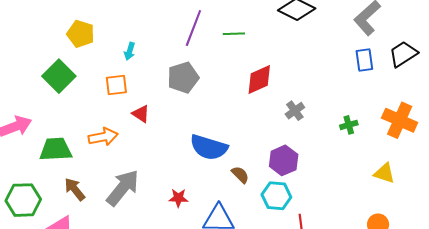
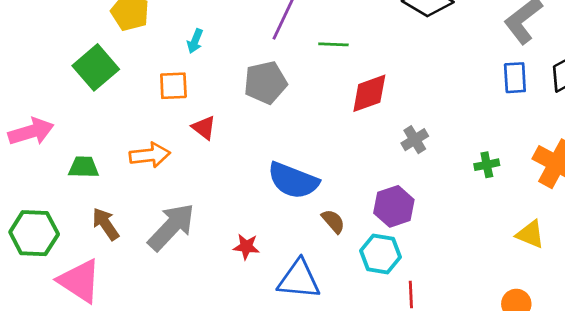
green line: (234, 34) -> (333, 44), moved
green trapezoid: (56, 149) -> (84, 167), size x0.7

